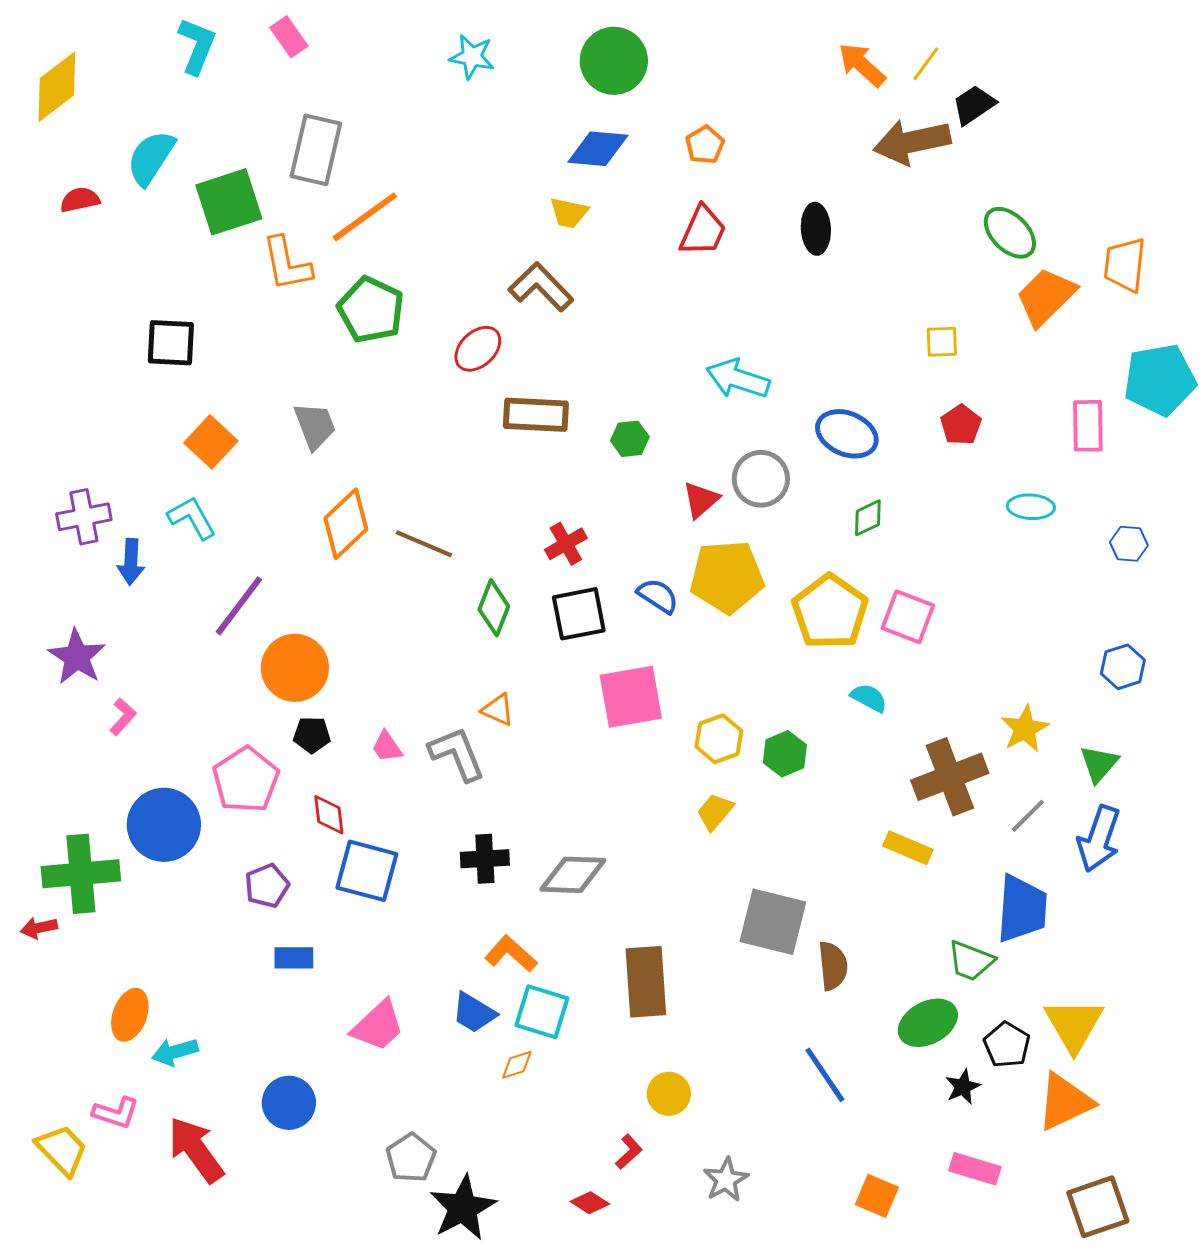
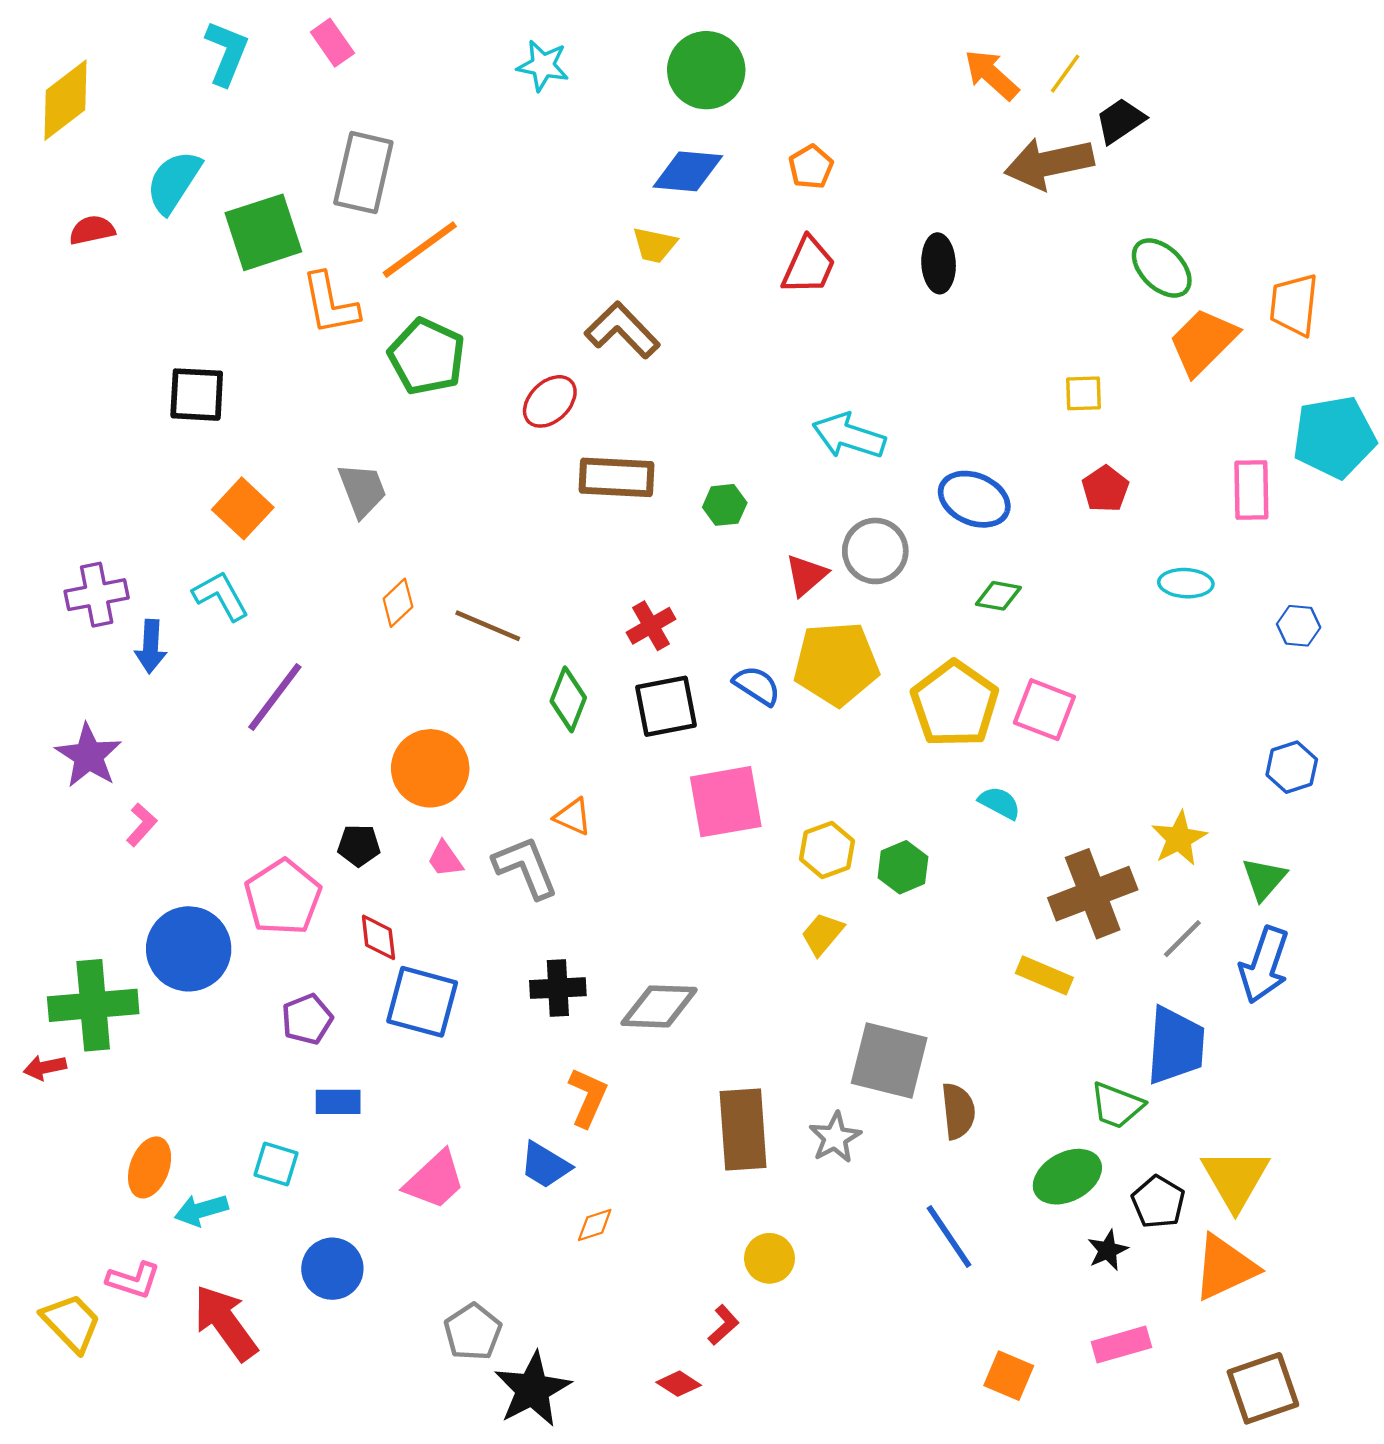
green diamond: (868, 518) -> (998, 596), turned 36
orange diamond: (346, 524) -> (398, 603), size x0.6
orange circle: (295, 668) -> (430, 768), moved
orange L-shape: (511, 954) -> (588, 1097), turned 72
cyan square: (542, 1012) -> (276, 1164), moved, size x0.7
pink rectangle: (975, 1169) -> (1121, 1345), turned -33
gray star: (726, 1180) -> (835, 1138), moved

